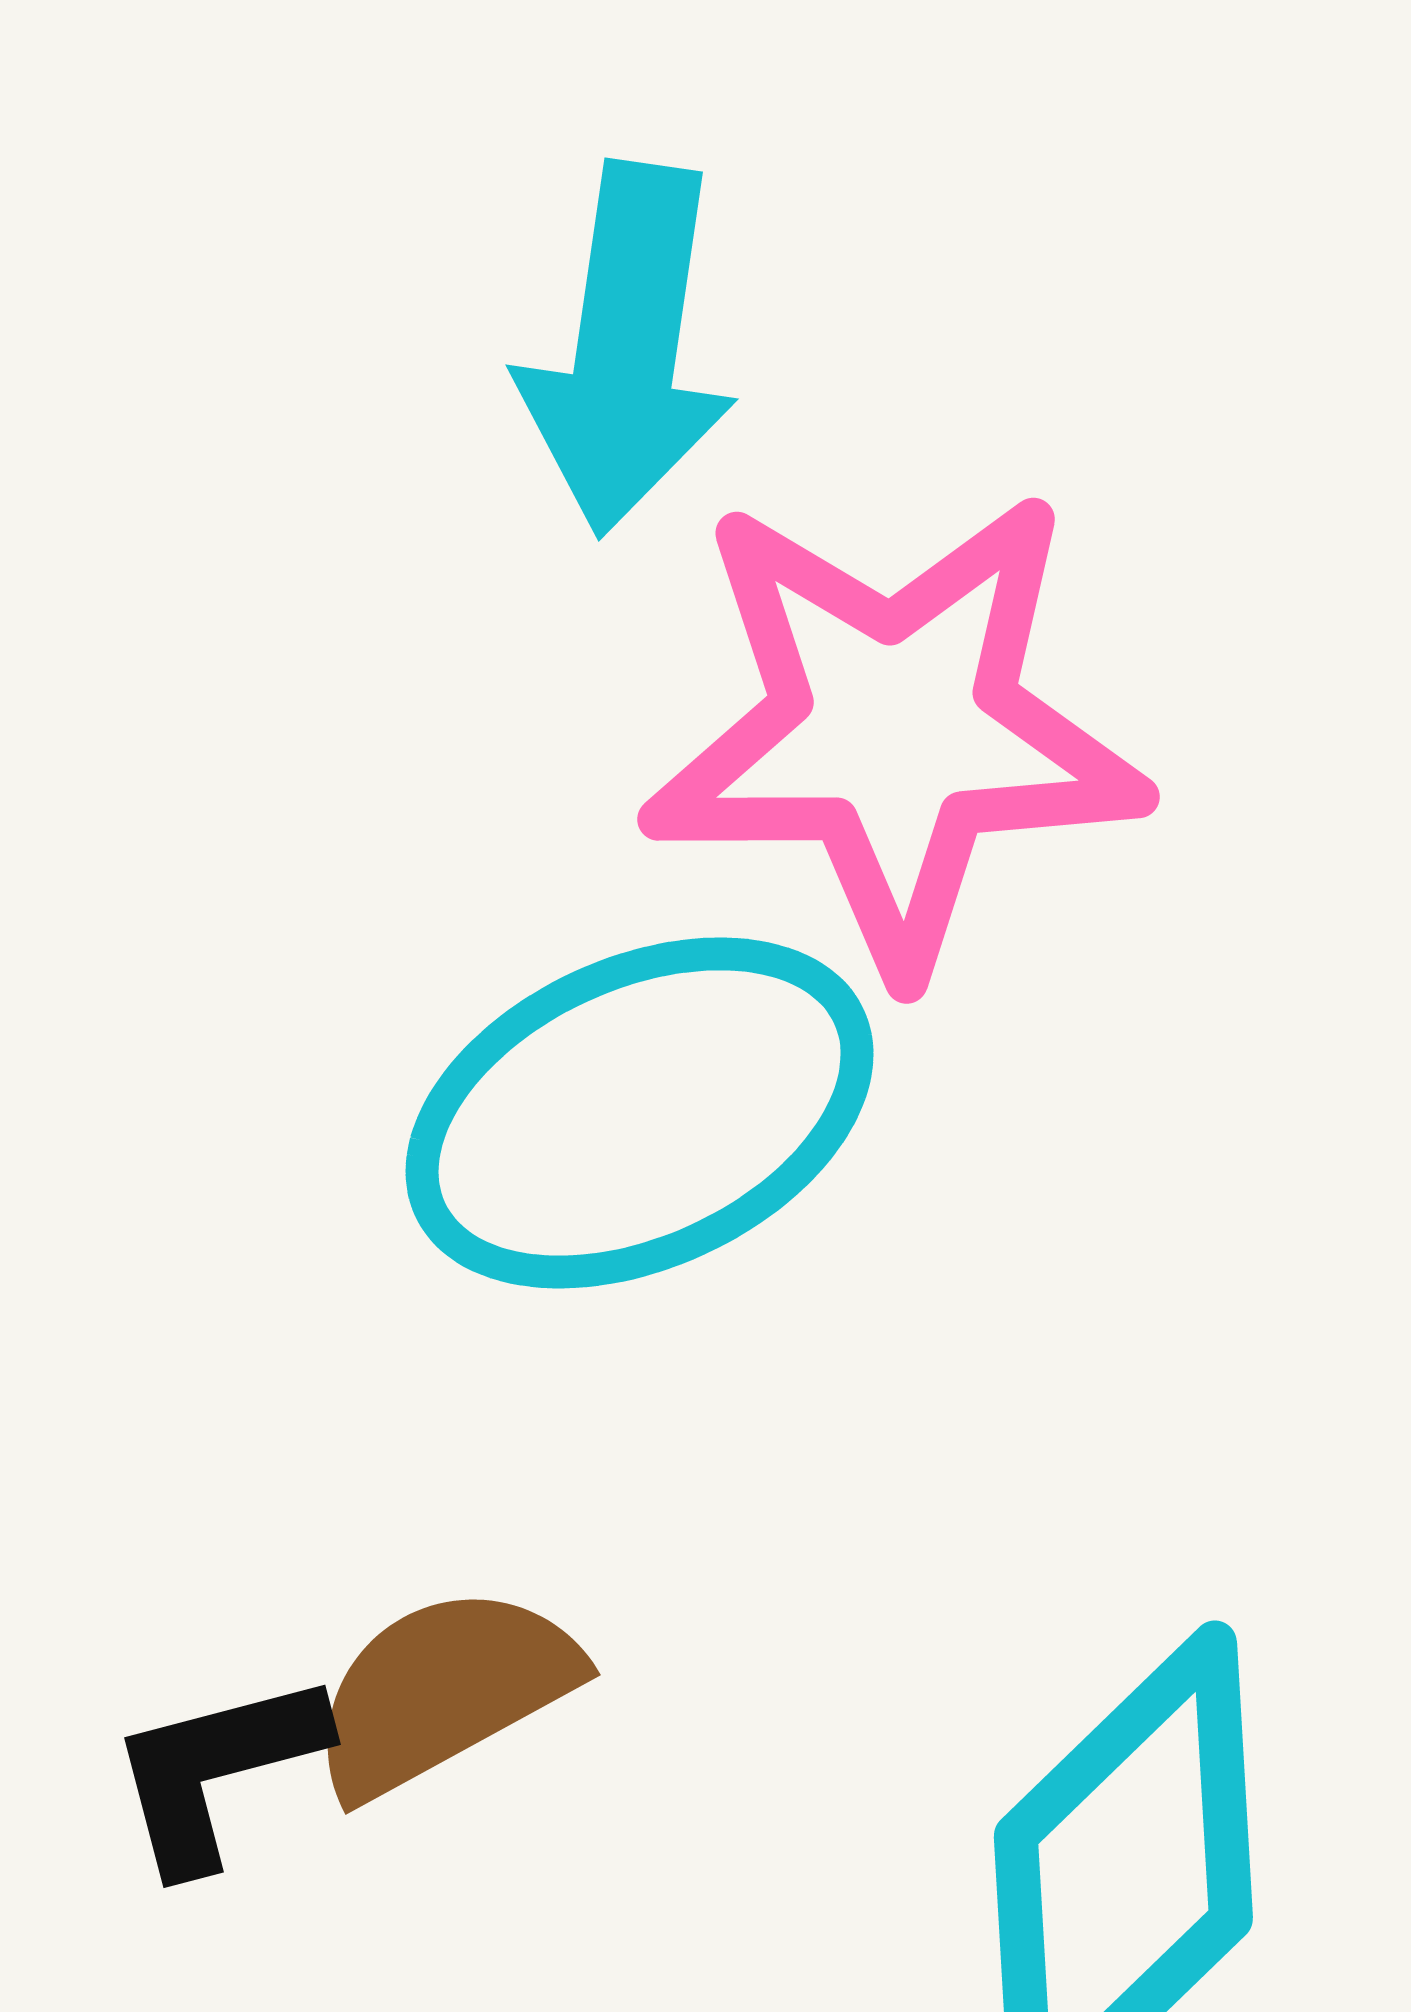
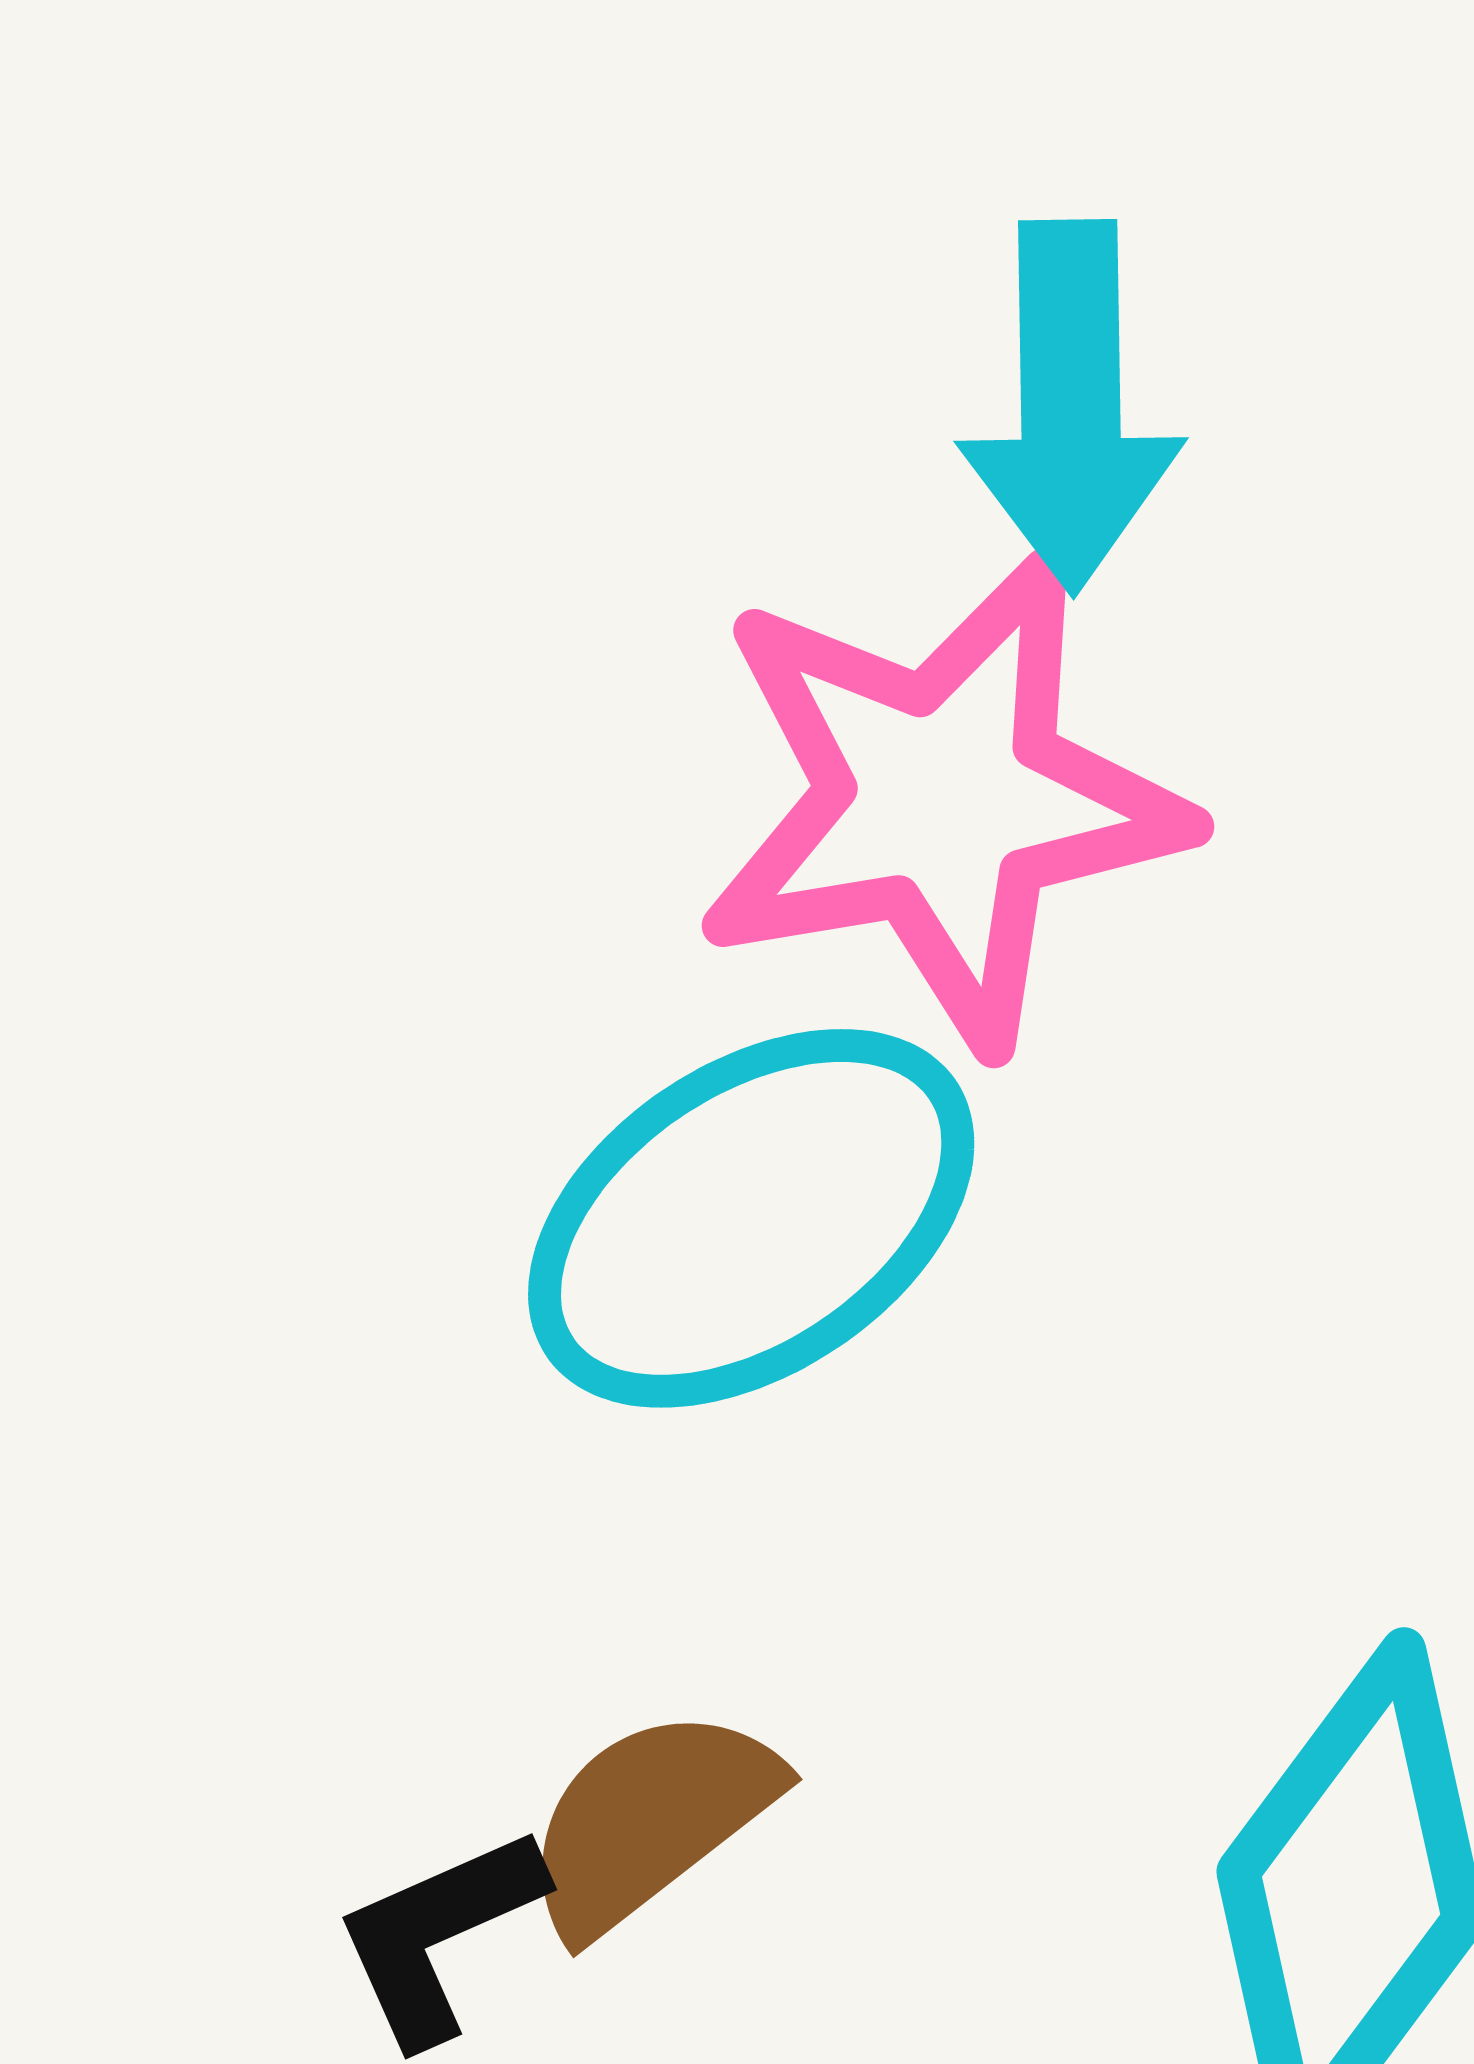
cyan arrow: (627, 349) -> (1071, 406), moved

